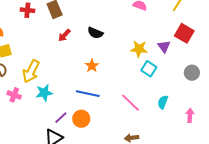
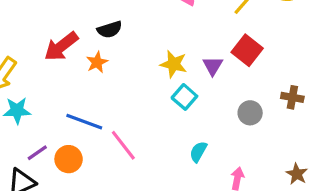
black semicircle: (95, 33) -> (110, 29), turned -49
red arrow: (64, 35) -> (61, 46), moved, size x1.6
orange star: (92, 66) -> (97, 62), moved
pink line: (130, 103) -> (123, 145), moved

